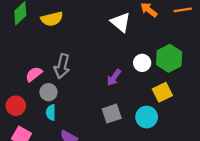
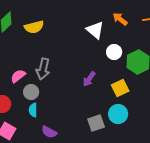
white circle: (142, 63) -> (114, 52), moved
yellow square: (162, 92) -> (120, 88), moved
gray square: (112, 114) -> (96, 123), moved

